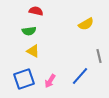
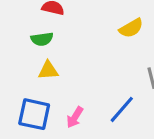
yellow triangle: (33, 51) -> (48, 70), turned -32
blue square: (24, 79) -> (34, 114), turned 30

